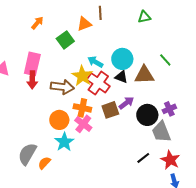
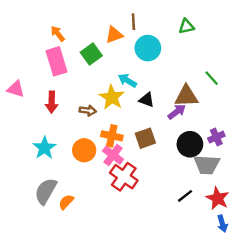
orange arrow: (37, 23) -> (58, 34), turned -80
cyan circle: (122, 59) -> (148, 48), moved
pink rectangle: (32, 64) -> (56, 61), moved, turned -30
black triangle: (121, 77) -> (147, 100), moved
red cross: (98, 83) -> (124, 177), moved
brown arrow: (62, 87) -> (88, 111), size x0.6
purple arrow: (126, 103) -> (177, 112), moved
gray trapezoid: (161, 132) -> (207, 165), turned -65
cyan star: (64, 142) -> (44, 148), moved

